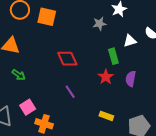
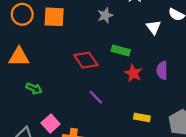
gray star: (100, 24) -> (105, 15), moved
white triangle: (130, 41) -> (154, 27), turned -40
green rectangle: (113, 56) -> (121, 51), moved, turned -49

